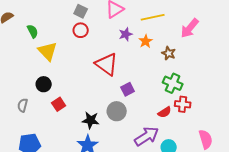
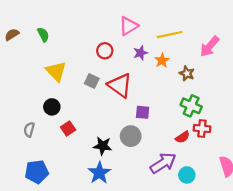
gray square: (81, 11) -> (92, 81), moved
red circle: (81, 30) -> (105, 51), moved
green semicircle: (33, 31) -> (43, 35), moved
purple square: (128, 89) -> (143, 112), turned 32

